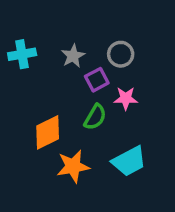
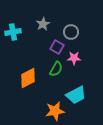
gray star: (73, 56) -> (43, 24), moved
purple square: (97, 80) -> (57, 47), turned -32
orange star: (73, 166) -> (55, 111), moved

